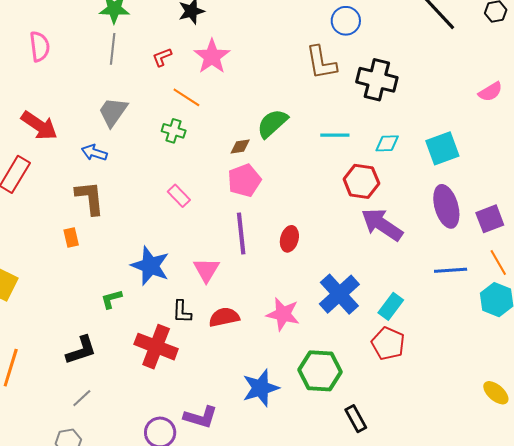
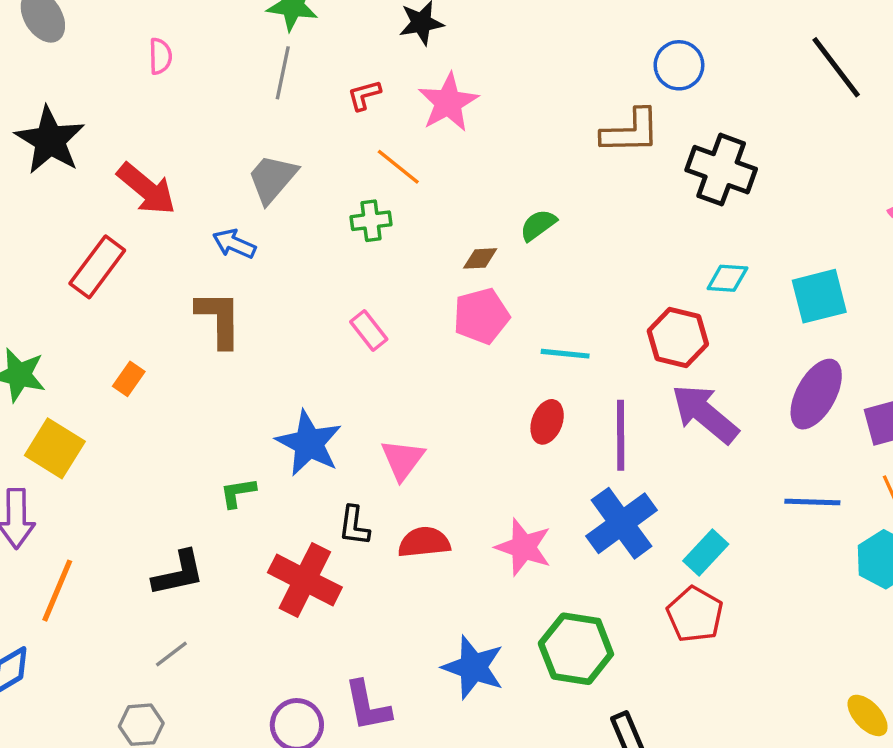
pink semicircle: (40, 46) -> (160, 56), size x0.7
brown L-shape: (321, 63) -> (631, 131), turned -87
green semicircle: (272, 123) -> (538, 225), size x0.7
green cross: (174, 131) -> (371, 221), turned -30
cyan line: (335, 135) -> (565, 354), moved
purple ellipse: (446, 206) -> (816, 394), turned 39
purple line: (241, 234) -> (621, 435), moved
orange rectangle: (71, 237) -> (129, 379), moved, turned 42
blue star: (261, 388) -> (473, 667), turned 30
purple L-shape: (201, 417) -> (368, 706), turned 56

